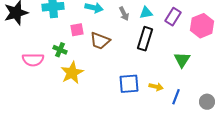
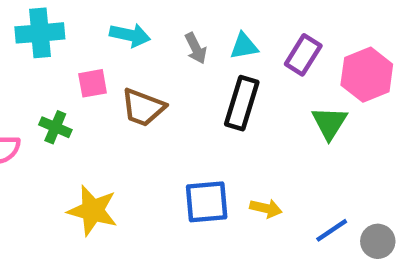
green triangle: (182, 60) -> (330, 123), moved
yellow star: (72, 73) -> (93, 211), moved, turned -30
blue line: (176, 97) -> (332, 230), moved, turned 35

